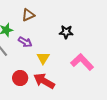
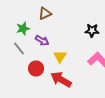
black star: (66, 32) -> (92, 30), moved
red circle: (20, 78) -> (36, 68), moved

